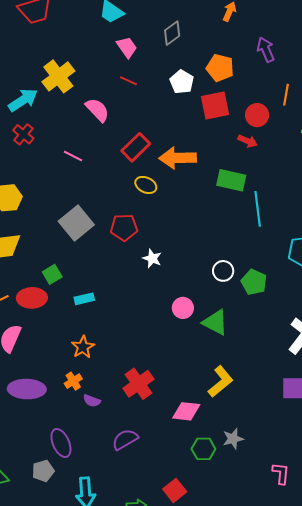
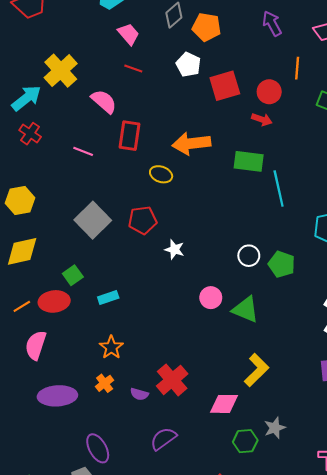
orange pentagon: (220, 68) -> (207, 27), moved
red rectangle: (136, 147) -> (129, 136), moved, turned -32
purple semicircle: (92, 401) -> (139, 394), moved

